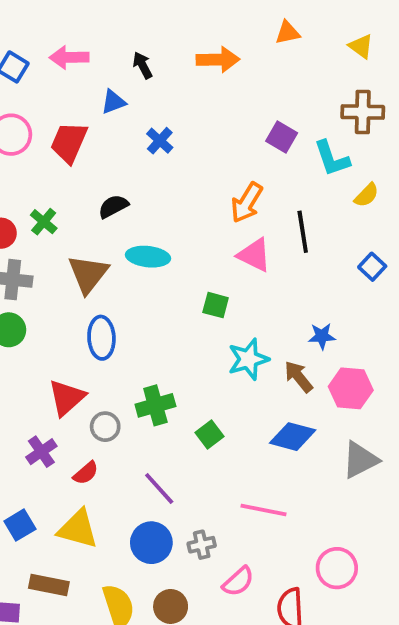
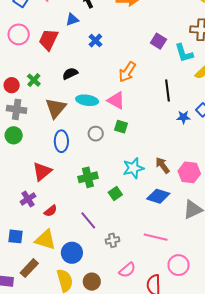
orange arrow: (247, 203) -> (127, 72), moved
pink triangle: (254, 255) -> (116, 100), moved
blue star: (322, 336) -> (183, 117), moved
cyan star: (248, 359) -> (133, 168), moved
gray circle: (105, 427) -> (96, 134), moved
pink line: (264, 510) -> (156, 237), moved
blue square: (20, 525) -> (16, 236), turned 35
blue circle: (151, 543) -> (72, 253), moved
gray cross: (202, 545) -> (112, 240), moved
brown rectangle: (49, 585) -> (29, 268), turned -60

